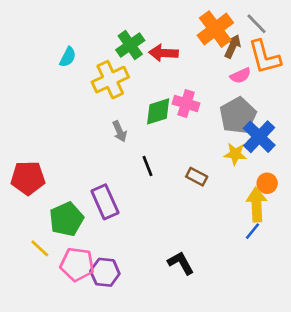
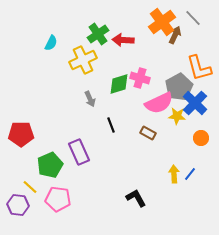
orange L-shape: (264, 57) -> (199, 68), moved
pink semicircle: (241, 76) -> (159, 103), moved, size x1.8
yellow arrow: (256, 205) -> (174, 174), moved, size x0.7
purple hexagon: (105, 272) -> (18, 205), moved

